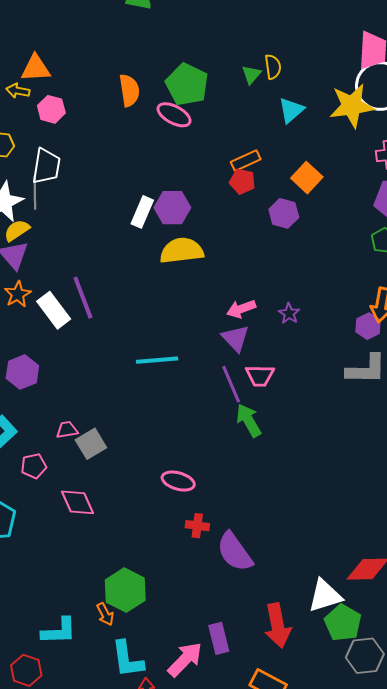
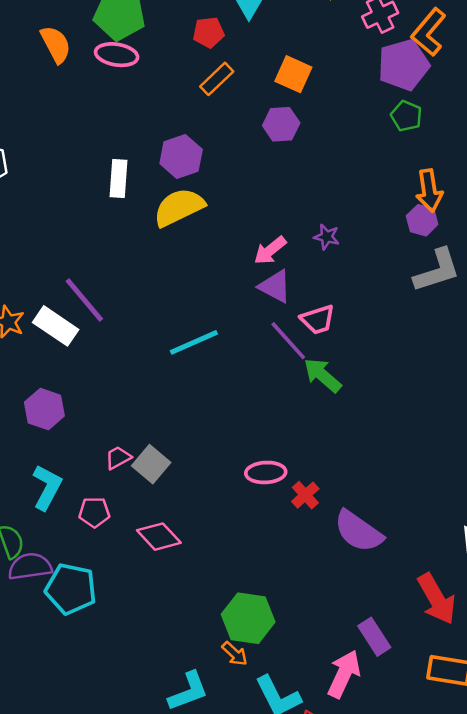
red pentagon: (242, 181) -> (209, 32), moved
purple hexagon: (172, 208) -> (181, 156), moved
pink pentagon: (34, 466) -> (94, 512), turned 30
red cross: (197, 526) -> (305, 495), moved, turned -30

